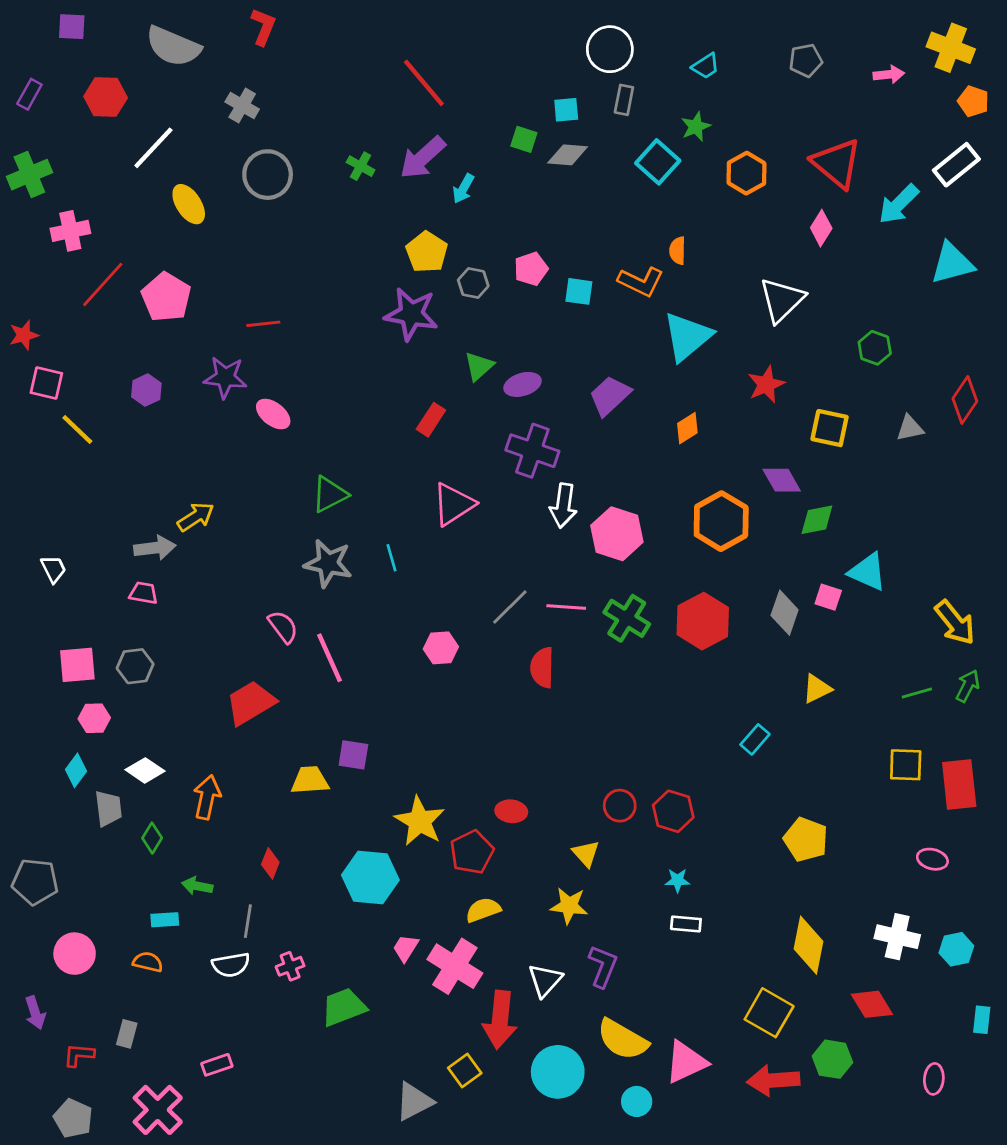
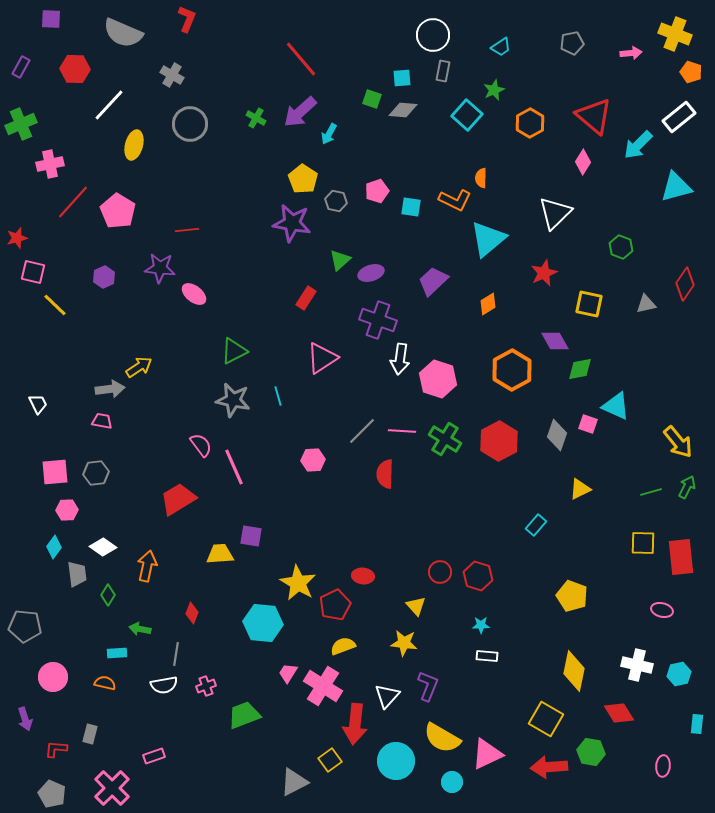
yellow ellipse: (189, 204) -> (134, 145), turned 48

